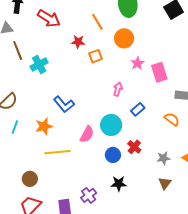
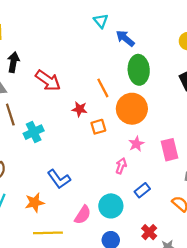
orange circle: (124, 38) -> (132, 109), size x1.4
pink star: (137, 63) -> (136, 144), moved
red cross: (134, 147) -> (149, 232), moved

